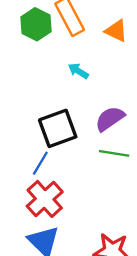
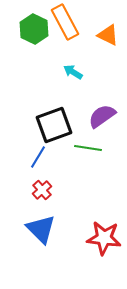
green line: (114, 153) -> (88, 148), moved
red cross: (45, 199) -> (42, 190), size x0.6

